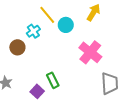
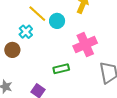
pink cross: (90, 52) -> (85, 45), turned 35
green rectangle: (53, 80) -> (61, 69), moved, turned -70

